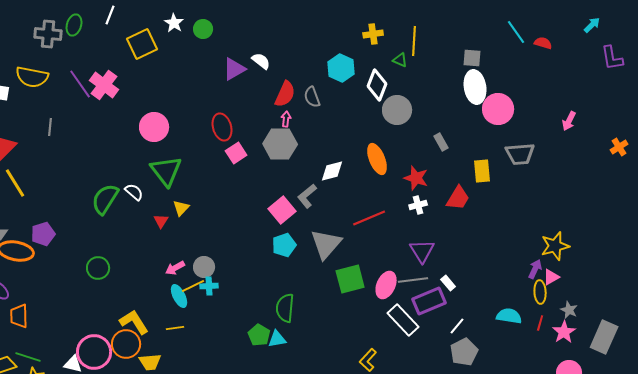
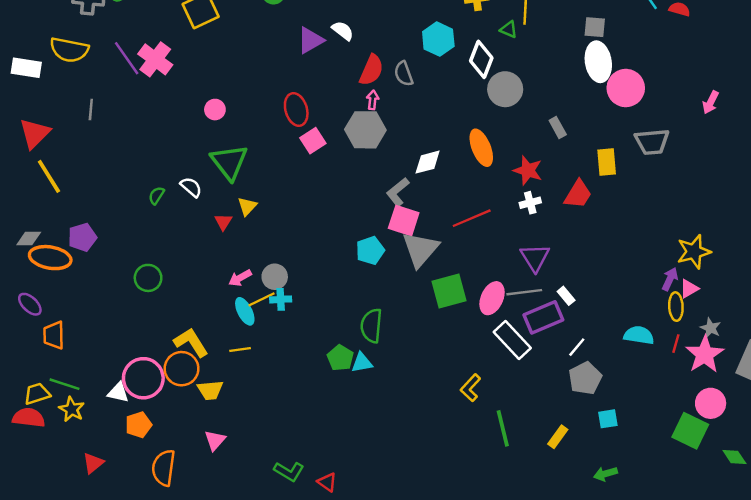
pink circle: (154, 127) -> (215, 110), size x0.6
green semicircle: (105, 199) -> (156, 195), size x0.5
pink square: (282, 210) -> (404, 221), moved, turned -32
pink star: (564, 332) -> (705, 354), size x1.4

